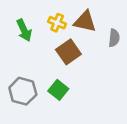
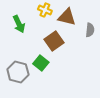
yellow cross: (57, 23) -> (45, 10), moved
green square: (58, 90) -> (41, 63), moved

